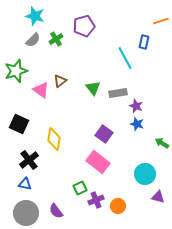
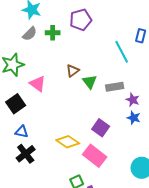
green cross: (56, 39) -> (53, 33), turned 32
brown triangle: (60, 81) -> (73, 71), moved
black square: (19, 124) -> (16, 104), moved, turned 30
yellow diamond: (54, 139) -> (68, 142), moved, turned -65
blue triangle: (25, 184) -> (22, 132), moved

